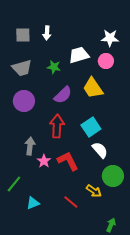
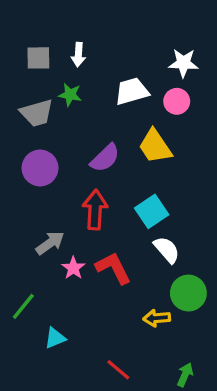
green star: (54, 67) -> (70, 95), moved
gray arrow: (30, 146) -> (50, 243), turned 48
yellow arrow: (94, 191) -> (157, 318), turned 140
red line: (71, 202) -> (118, 370), moved

